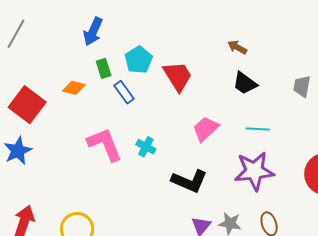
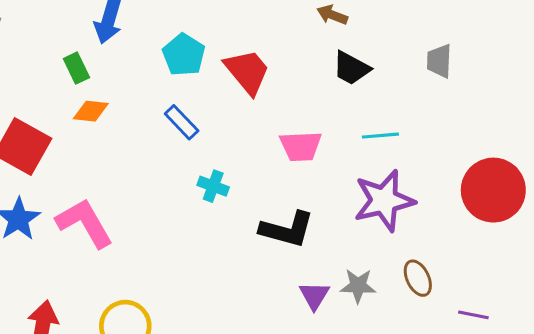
green rectangle: (104, 68) -> (76, 68), moved
blue rectangle: (124, 92) -> (182, 122), moved
pink trapezoid: (206, 129) -> (301, 146), turned -132
pink L-shape: (105, 144) -> (85, 223), moved

